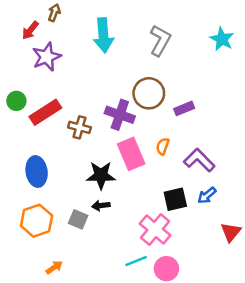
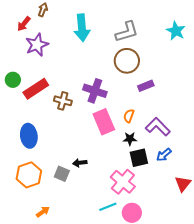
gray L-shape: (160, 40) -> (127, 32), turned 45
brown circle: (149, 93) -> (127, 61), moved
black star: (101, 175) -> (130, 139), moved, size x0.6

